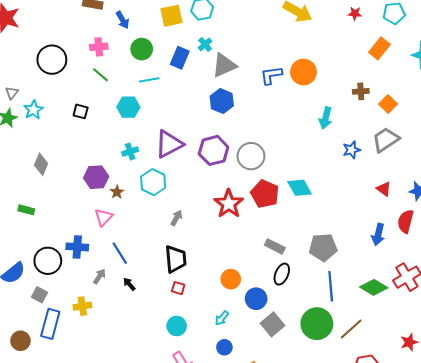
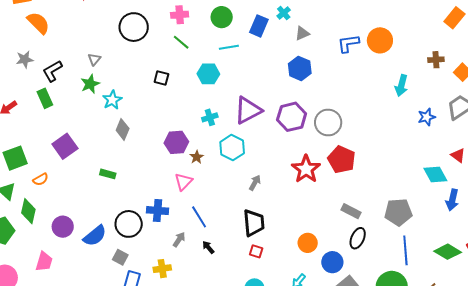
gray triangle: (224, 65) -> (302, 33), size x0.6
cyan star: (33, 110) -> (112, 100), moved
cyan diamond: (300, 188) -> (435, 175), moved

